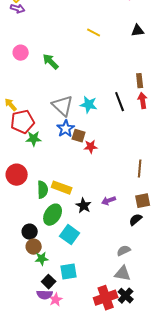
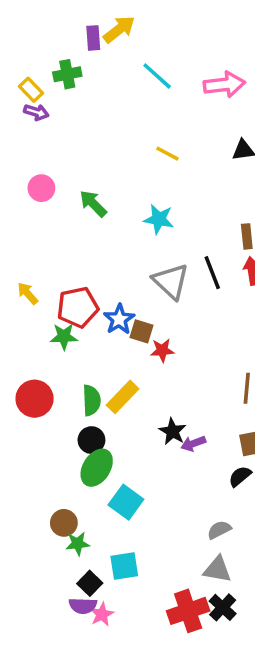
yellow arrow: (11, 105) -> (28, 293), moved
cyan star: (89, 105) -> (159, 219), moved
gray triangle: (63, 106) -> (171, 281), moved
red pentagon: (23, 122) -> (78, 307), moved
yellow rectangle: (62, 188) -> (123, 397), moved, turned -66
green semicircle: (43, 190) -> (91, 400), moved
black star: (84, 206) -> (173, 431), moved
black circle: (30, 232) -> (91, 440), moved

